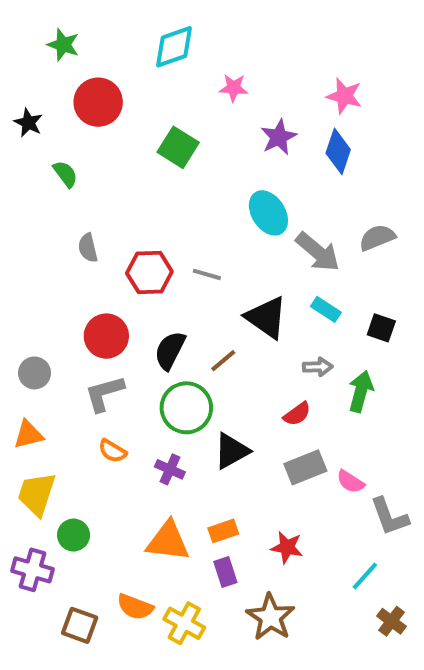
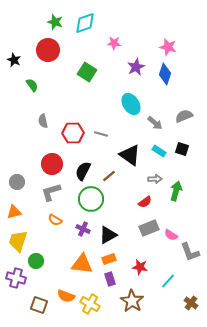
green star: (63, 45) -> (55, 22), moved
gray arrow: (318, 252) -> (155, 123), size x0.7
black square: (381, 328) -> (182, 149), moved
black triangle: (231, 451) -> (108, 235), moved
cyan line: (365, 576) -> (168, 281), moved

